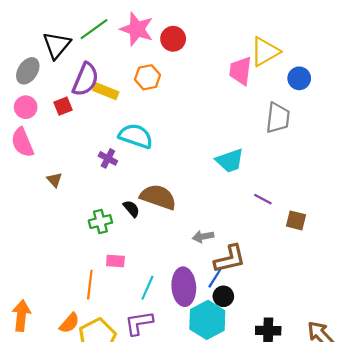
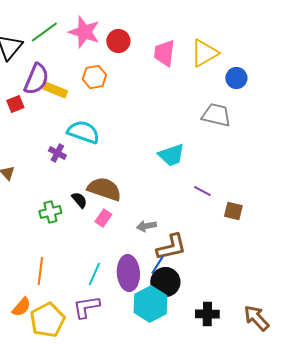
pink trapezoid: (240, 71) -> (164, 53), moved
gray trapezoid: (278, 118) -> (216, 115), turned -84
pink rectangle: (115, 261) -> (103, 218), moved, turned -60
black circle: (223, 296) -> (165, 282), size x1.5

